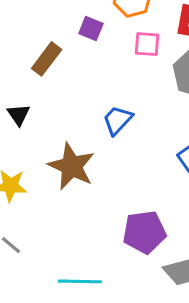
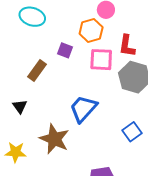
pink square: (147, 44) -> (101, 60), size x1.4
blue trapezoid: (118, 120) -> (83, 109), size x1.4

